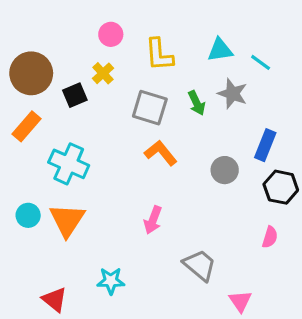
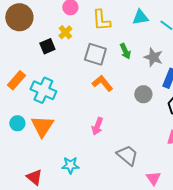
brown circle: (31, 73) -> (19, 17), moved
gray star: (232, 94) -> (153, 57), moved
orange rectangle: (27, 126) -> (16, 80), moved

